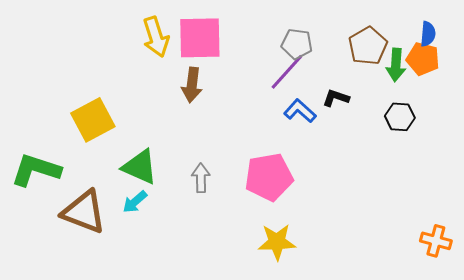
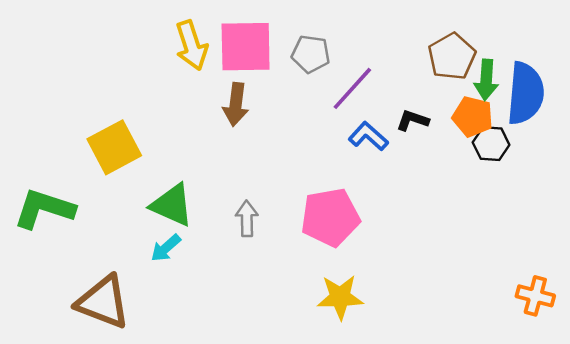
blue semicircle: (428, 34) -> (525, 93), moved, size x2.0
gray pentagon: (297, 44) -> (311, 54), moved
orange pentagon: (423, 59) -> (473, 117), moved
brown triangle: (84, 212) -> (103, 302), moved

